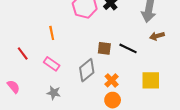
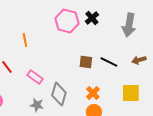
orange line: (52, 33) -> (25, 40), moved
brown arrow: (157, 36) -> (139, 60), moved
gray diamond: (87, 70) -> (59, 94), moved, turned -35

